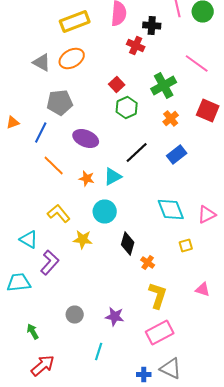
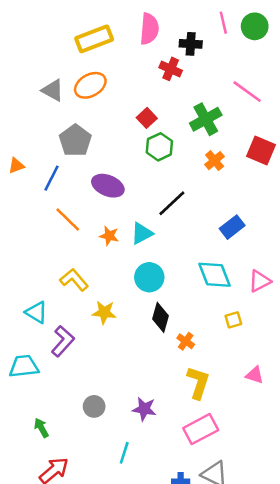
gray pentagon: (60, 102) -> (75, 140), turned -30
blue rectangle: (177, 154) -> (232, 227), moved
cyan circle: (105, 212) -> (149, 277), moved

